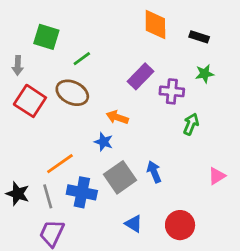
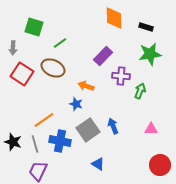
green star: (205, 74) -> (150, 54), size x1.6
purple cross: (172, 91) -> (121, 76), moved
pink triangle: (217, 176) -> (151, 129), moved, turned 32
red circle: (180, 225) -> (160, 165), moved

